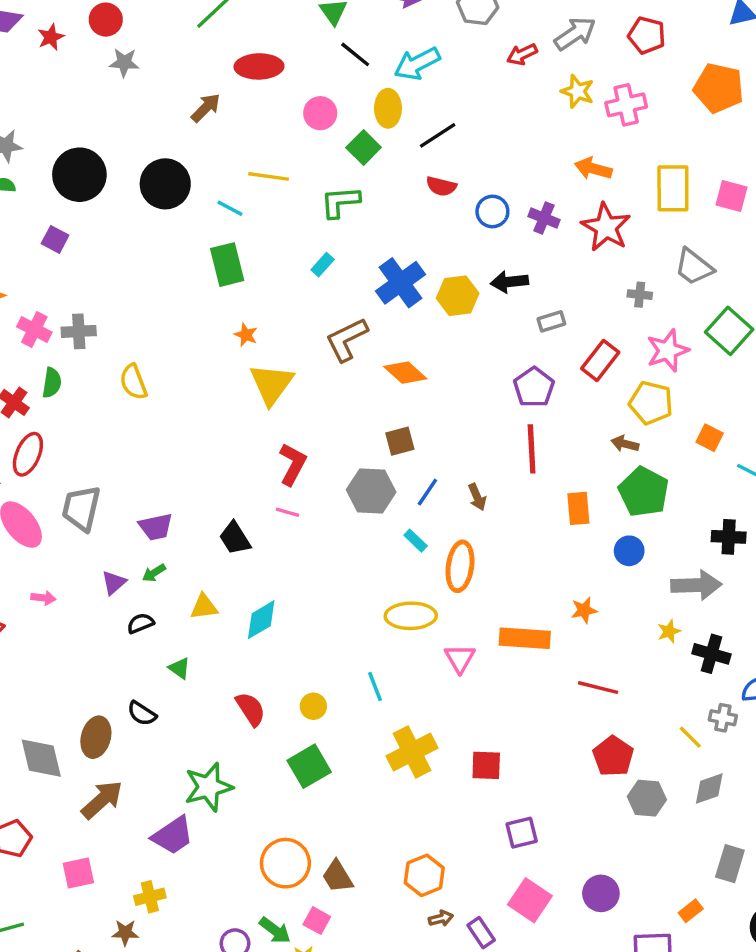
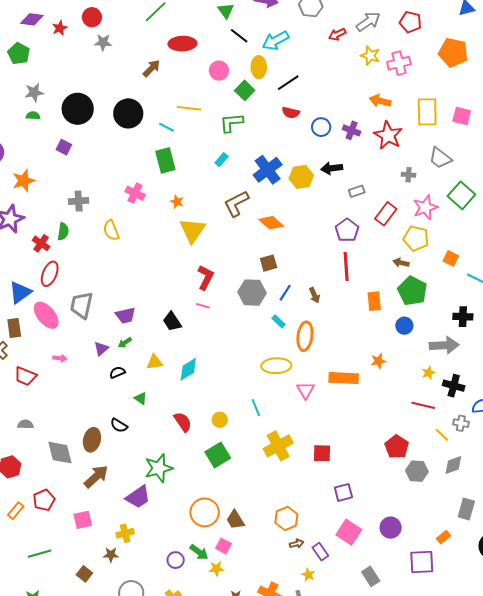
pink cross: (34, 329) -> (135, 193), moved
red line: (598, 688) -> (423, 405), moved

